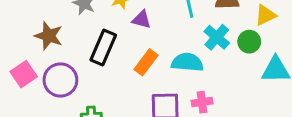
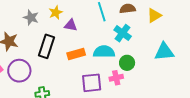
green circle: (249, 42) -> (127, 63), moved
orange rectangle: (146, 62) -> (76, 54), turned 42

